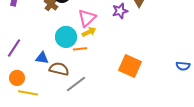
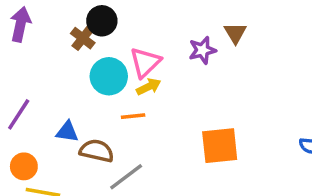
cyan circle: (66, 37) -> (109, 76), moved
orange square: (130, 66) -> (220, 146), turned -30

